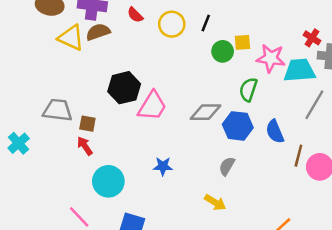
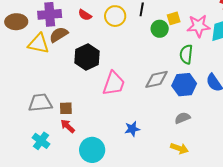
black hexagon: (124, 88) -> (87, 57), moved
cyan cross: (19, 143) -> (41, 141), moved
gray semicircle: (227, 166) -> (182, 118), turned 49

